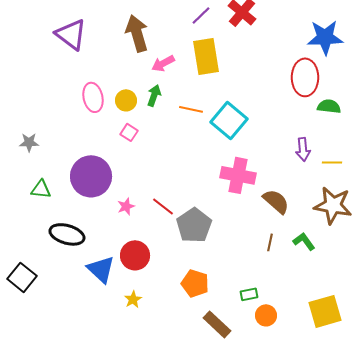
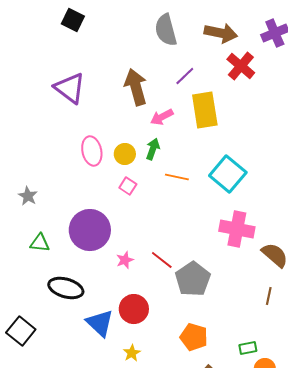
purple line: (201, 15) -> (185, 76), moved
orange line: (191, 109) -> (177, 177), moved
gray star: (29, 142) -> (28, 196), turned 30

